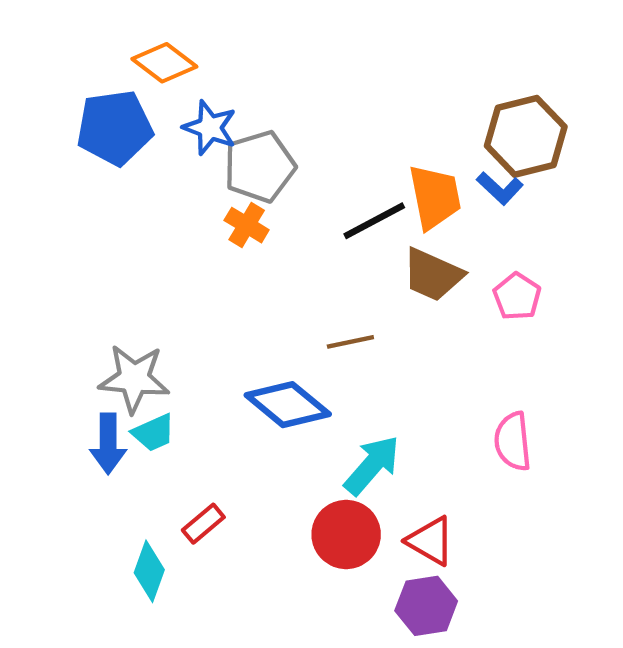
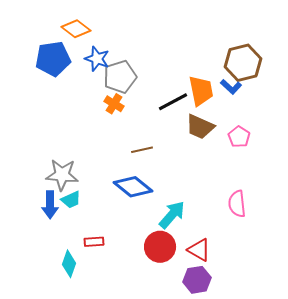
brown line: (350, 342) -> (142, 150), moved
red rectangle: (203, 524) -> (94, 242), turned 36

